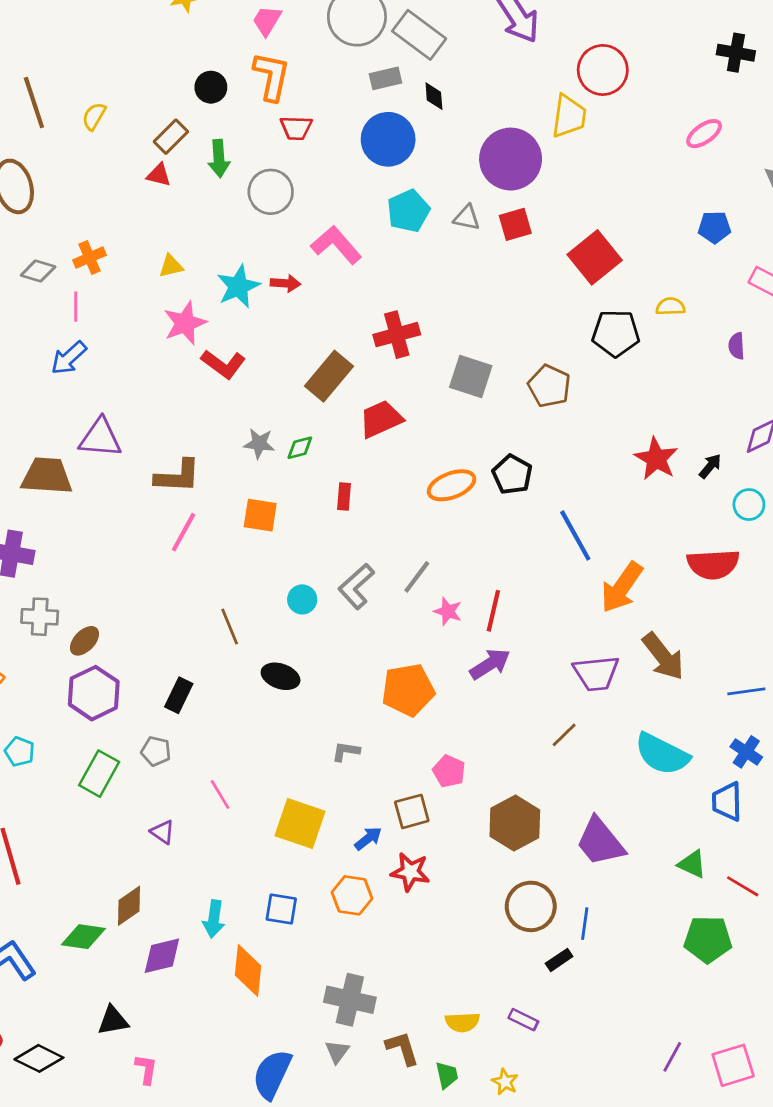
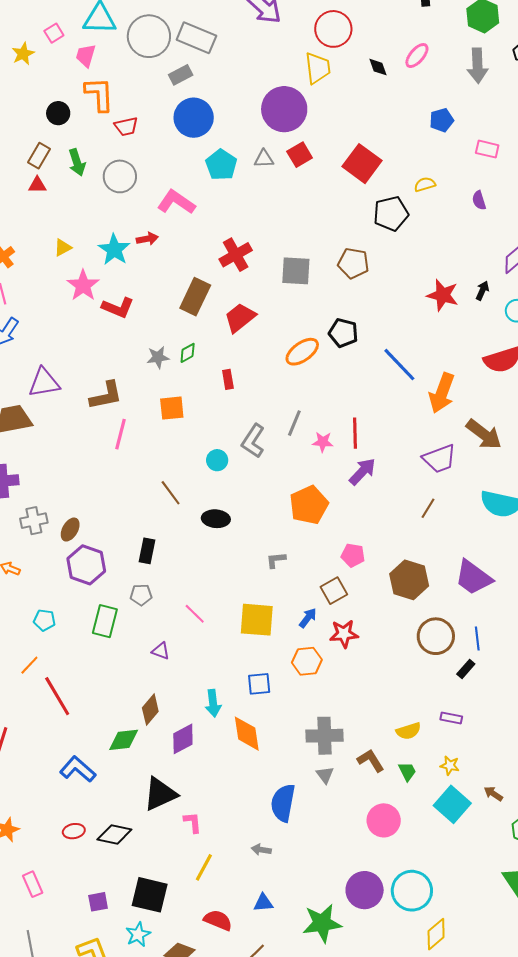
black diamond: (434, 96) -> (378, 67), moved
black triangle: (113, 1021) -> (160, 794), size x1.5

